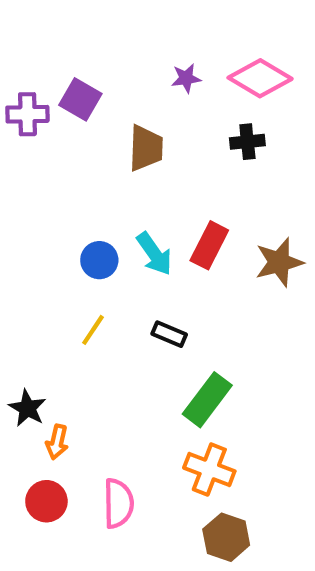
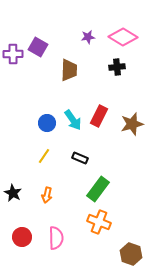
orange arrow: (57, 442) -> (47, 195), moved
brown hexagon: (226, 537) -> (131, 254), moved

